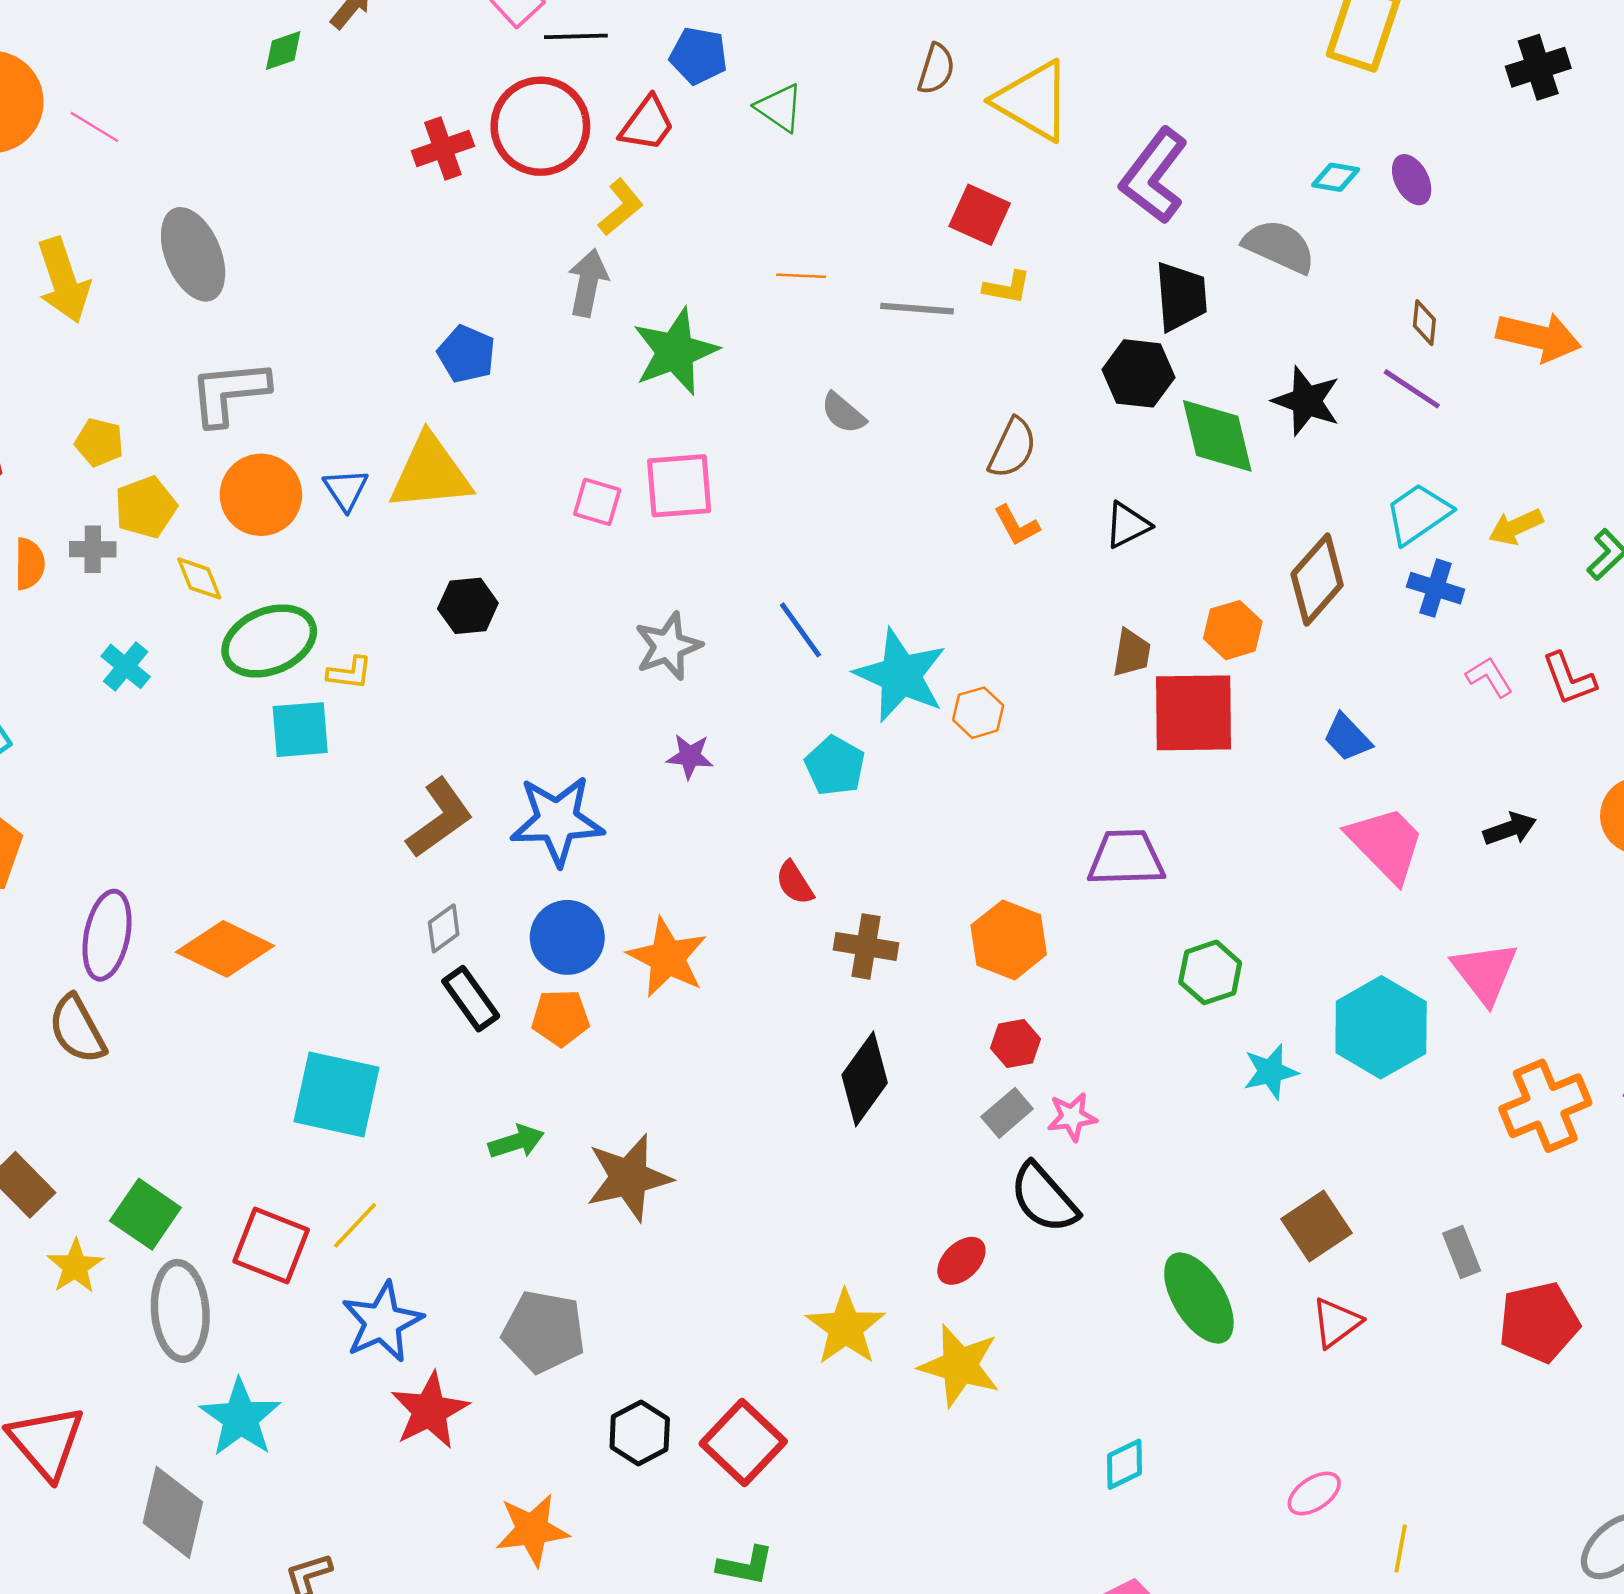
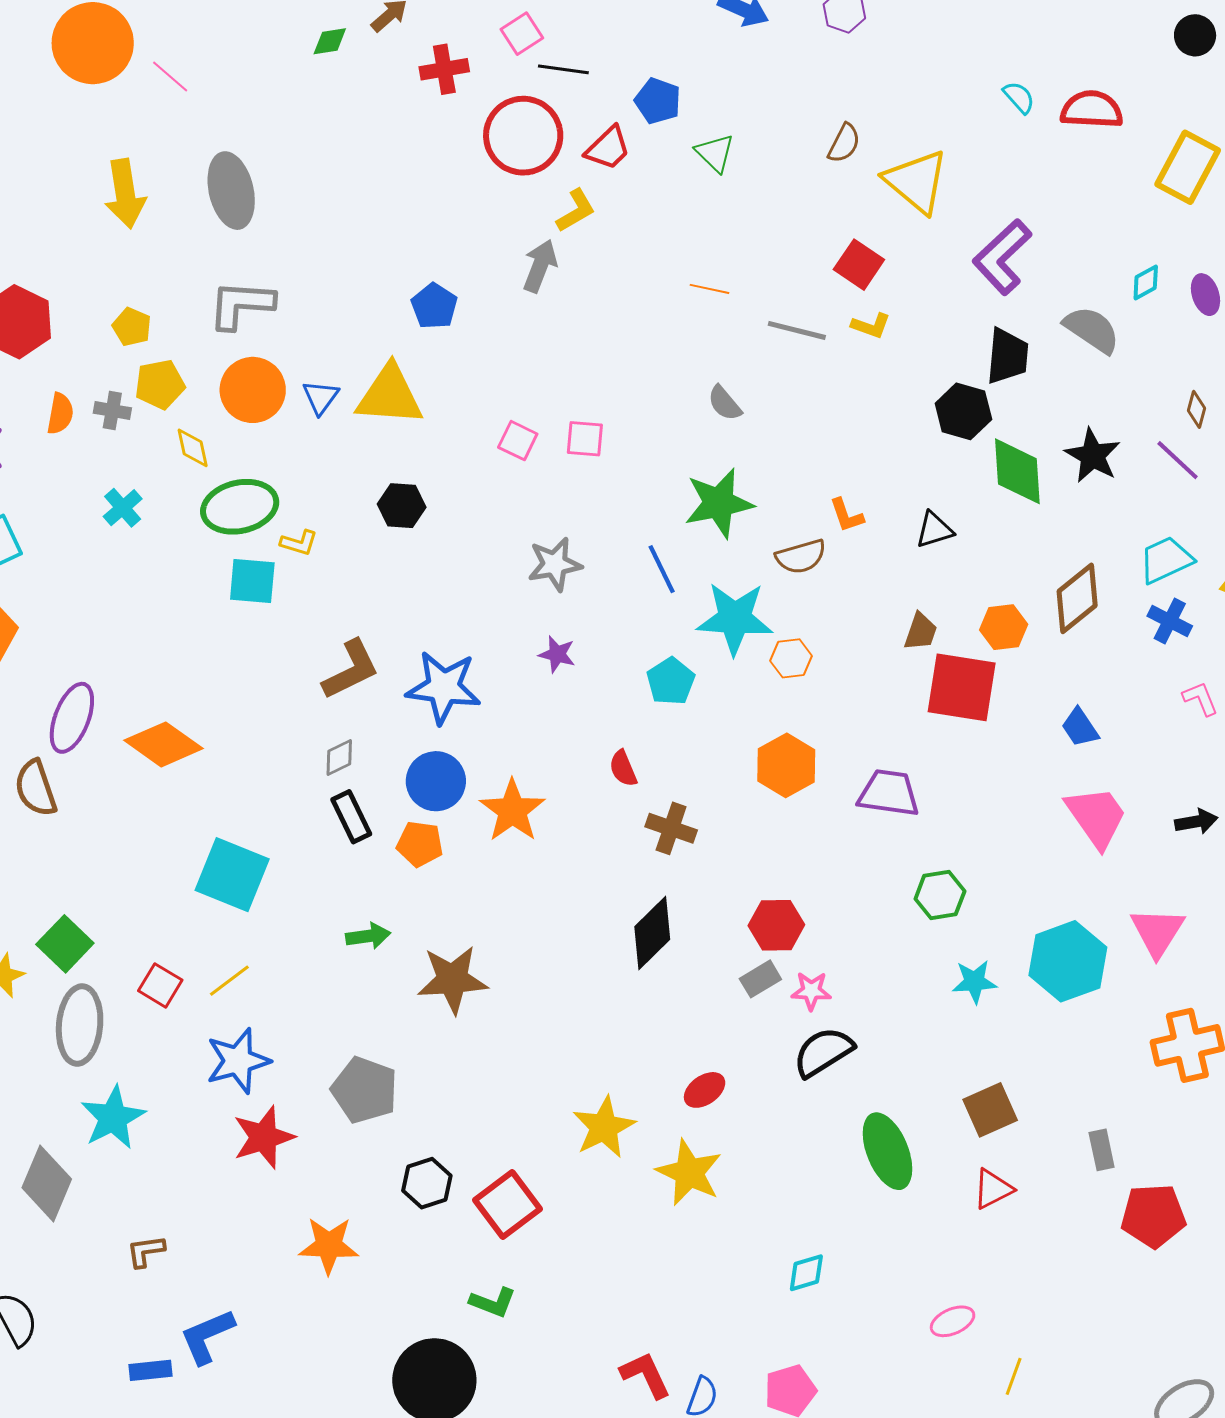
red cross: (443, 148) -> (444, 69), moved
cyan diamond: (1336, 177) -> (1146, 283), turned -48
green star: (675, 352) -> (719, 503), moved
brown semicircle: (1012, 448) -> (801, 557), moved, turned 39
pink square: (679, 486) -> (585, 439), size x0.7
cyan star: (901, 675) -> (735, 618), turned -30
orange hexagon: (1009, 940) -> (786, 765), moved
red hexagon: (1016, 1043) -> (776, 925), size x1.4
black semicircle: (1044, 1198) -> (823, 1052), moved, turned 90
red square: (271, 1246) -> (160, 985), size x0.7

